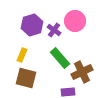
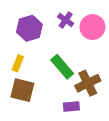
pink circle: (75, 21) -> (92, 27), moved
purple cross: (54, 30) -> (66, 20), moved

